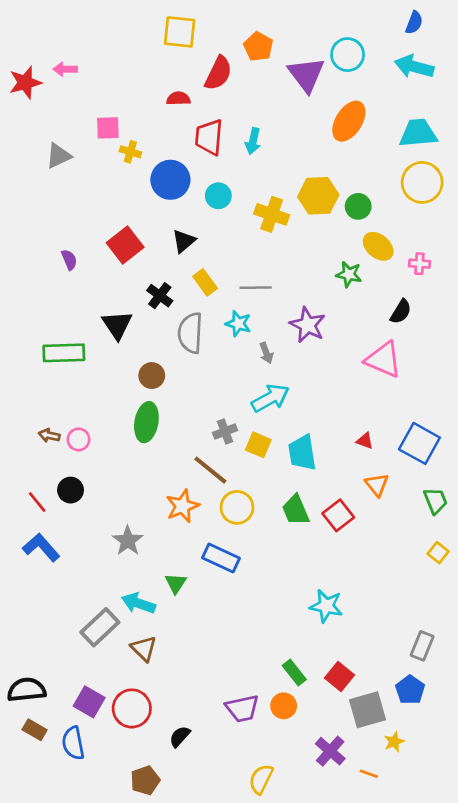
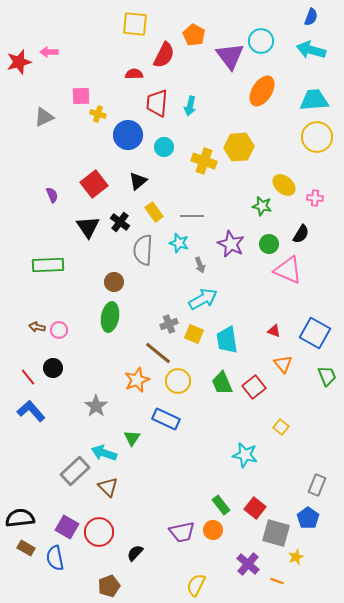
green circle: (358, 206) -> (269, 244), moved
black triangle: (117, 325) -> (88, 227), moved
yellow square: (438, 553) -> (281, 427), moved
gray square: (368, 710) -> (276, 533), turned 32

